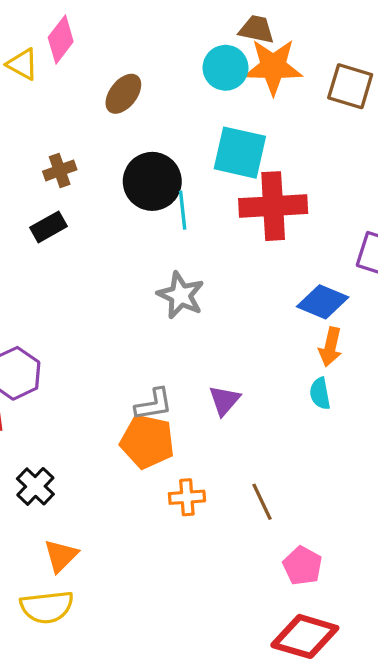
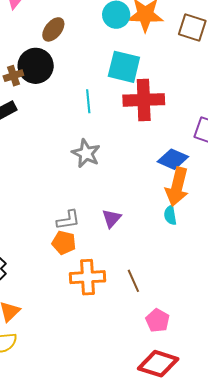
black circle: (152, 181) -> (36, 66), moved
orange arrow: (330, 347) -> (177, 187), size x1.6
orange pentagon: (147, 442) -> (64, 243), size x0.7
orange cross: (187, 497) -> (88, 277), size x1.6

